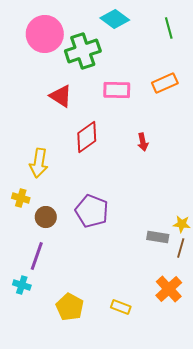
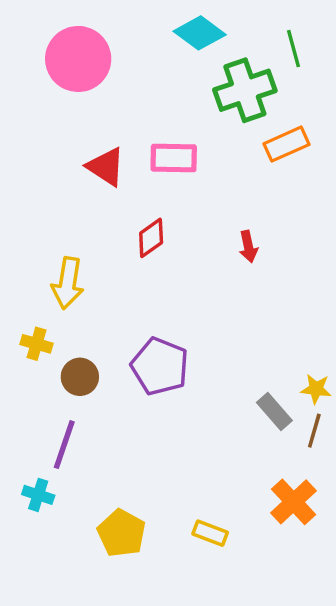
green cross: (83, 51) -> (245, 90), moved
pink rectangle: (117, 90) -> (174, 158), moved
red diamond: (87, 137) -> (151, 238), size x0.7
gray rectangle: (158, 237) -> (274, 412), turned 40

